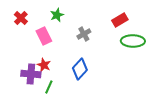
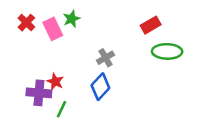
gray cross: (84, 34) -> (105, 58), moved
pink rectangle: (44, 36) -> (53, 29), moved

